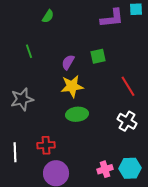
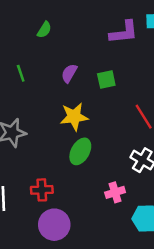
purple semicircle: (68, 62) -> (69, 73), moved
green ellipse: (77, 114) -> (80, 151), turned -55
pink cross: (105, 169) -> (115, 192), moved

